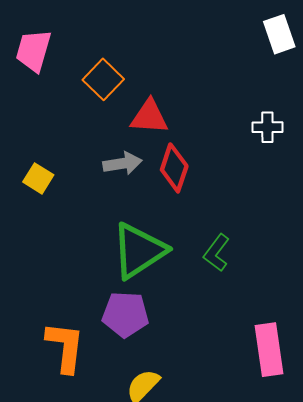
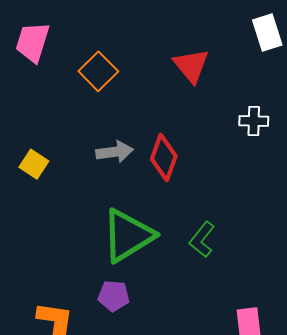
red triangle: (149, 117) -> (191, 66), moved, turned 45
purple pentagon: (125, 314) -> (114, 296), size x0.7

